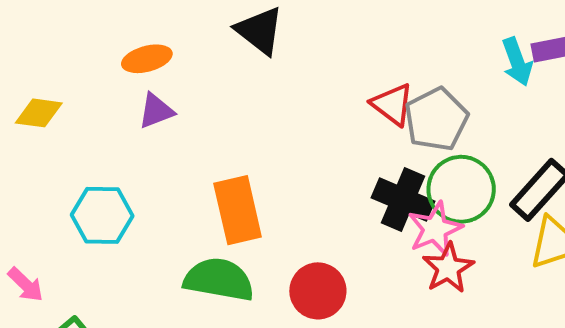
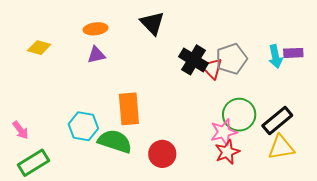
gray pentagon: (436, 119) -> (231, 59), moved
black cross: (403, 200) -> (193, 60), moved
cyan hexagon: (102, 215) -> (83, 126), moved

